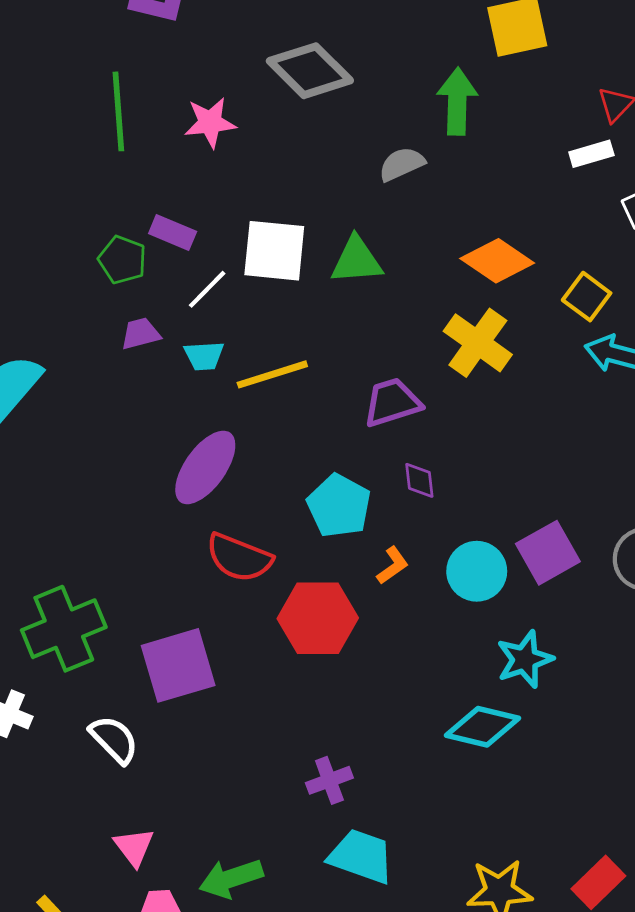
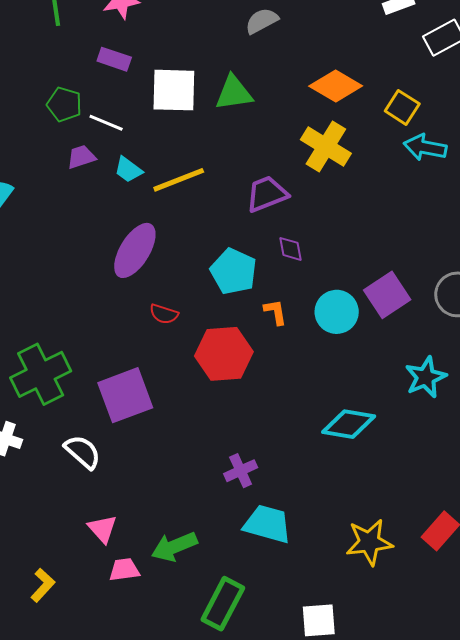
purple rectangle: (173, 233) -> (114, 59), moved
white line: (207, 289) -> (106, 123), moved, turned 72
cyan trapezoid: (204, 356) -> (128, 170), turned 44
red semicircle: (239, 558) -> (164, 314), size x0.6
orange L-shape: (393, 565) -> (275, 312), turned -60
cyan star: (525, 659) -> (426, 377), moved

